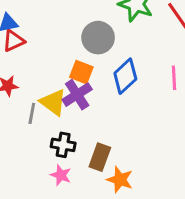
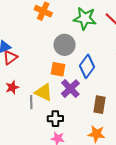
purple cross: (77, 95) -> (70, 89), moved
brown rectangle: (100, 157) -> (100, 105), moved

